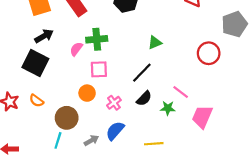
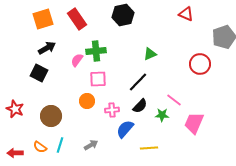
black square: (35, 63) -> (39, 73), size x0.7
orange semicircle: (36, 101) -> (40, 147), moved
pink cross: (114, 103) -> (112, 110), turned 32
brown circle: (67, 118) -> (51, 116), moved
blue semicircle: (115, 131) -> (125, 129), moved

